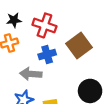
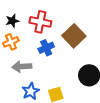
gray arrow: (31, 74) -> (22, 67), moved

